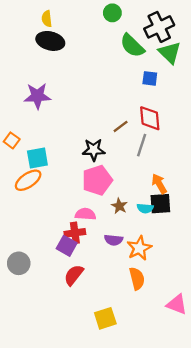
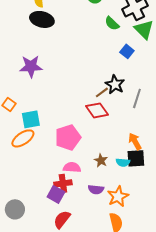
green semicircle: (132, 46) -> (112, 23), size x0.7
blue square: (150, 78) -> (127, 51), turned 32
red diamond: (150, 118) -> (97, 110), moved, turned -30
gray line: (142, 145) -> (137, 98), moved
black star: (94, 150) -> (115, 84), moved, turned 30
pink pentagon: (97, 180) -> (68, 137), moved

